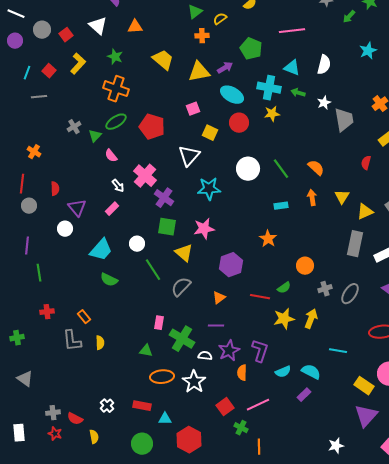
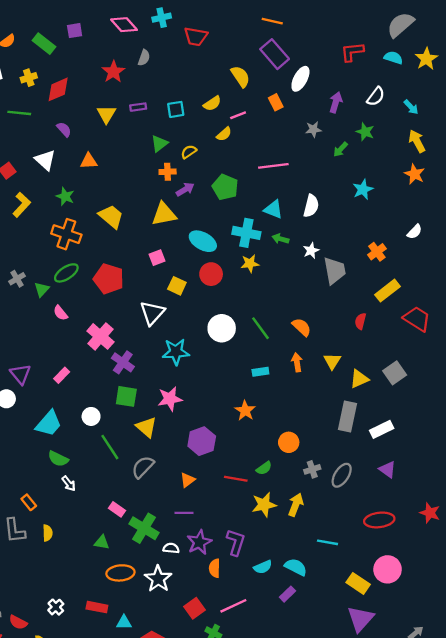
yellow trapezoid: (163, 60) -> (111, 216), moved
purple arrow: (225, 68) -> (185, 189), moved
white arrow: (118, 186) -> (69, 483), moved
pink rectangle: (159, 323) -> (117, 509), turned -64

